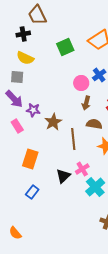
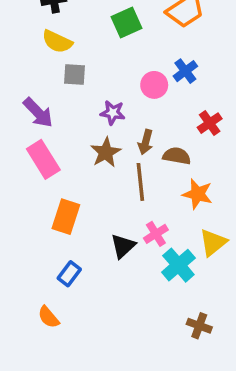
gray square: (17, 77) -> (74, 75), moved
brown arrow: (86, 103) -> (146, 142), moved
purple star: (33, 110) -> (113, 113), moved
pink rectangle: (17, 126) -> (43, 159), size x1.5
orange semicircle: (15, 233) -> (49, 317), moved

